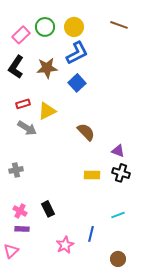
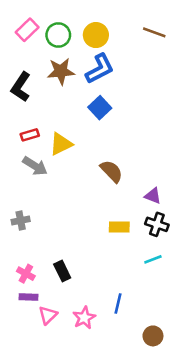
pink rectangle: (21, 35) -> (27, 30), moved
brown star: (47, 68) -> (61, 71), moved
cyan line: (118, 215) -> (153, 259), moved
pink triangle: (11, 251) -> (48, 315), moved

